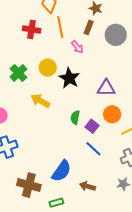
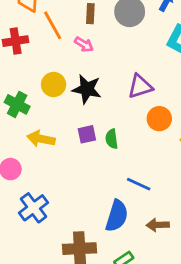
yellow arrow: (40, 101) -> (41, 139), moved
purple square: (92, 126) -> (87, 134), moved, turned -32
blue line: (93, 149) -> (139, 184), moved

